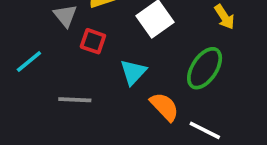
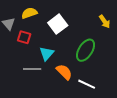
yellow arrow: (224, 17) -> (105, 22), moved
gray line: (75, 100) -> (32, 69), moved

